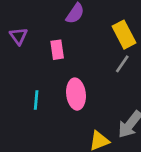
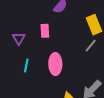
purple triangle: (18, 36) -> (19, 38), moved

